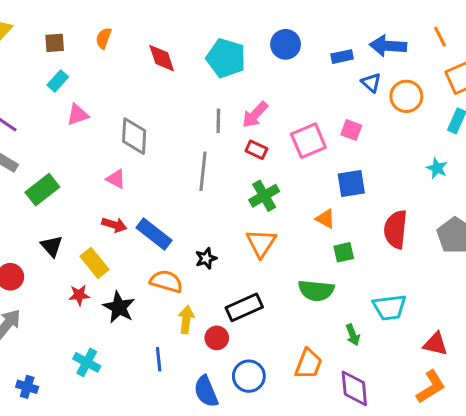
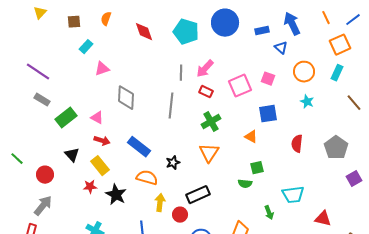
blue circle: (286, 44) -> (225, 23), size x1.4
blue arrow: (388, 46) -> (292, 24), turned 60
cyan rectangle: (58, 81) -> (86, 47), moved
orange circle: (406, 96) -> (304, 72), moved
pink triangle: (78, 115) -> (102, 69), moved
gray diamond: (134, 136) -> (126, 98), moved
cyan star: (437, 168) -> (307, 102), moved
pink triangle: (116, 179) -> (97, 118), moved
red arrow: (114, 225) -> (102, 141), moved
red semicircle: (396, 229) -> (297, 144), size x0.7
green square: (344, 252) -> (257, 168), moved
green semicircle: (316, 291) -> (245, 184), size x0.6

